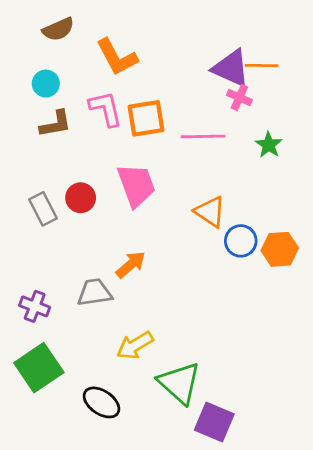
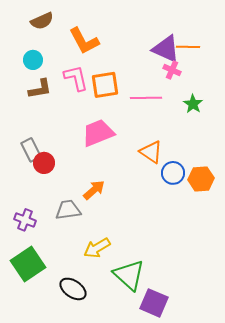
pink trapezoid: (136, 185) -> (98, 133), turned -92
red circle: (81, 198) -> (44, 163), moved

